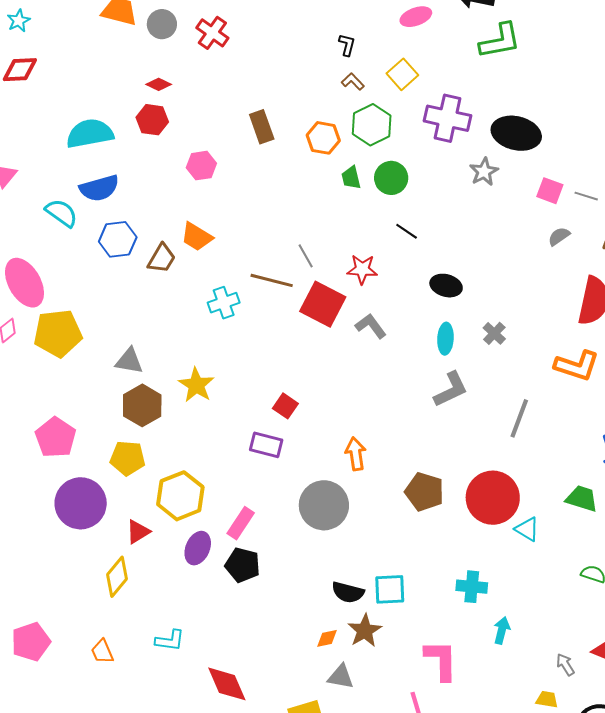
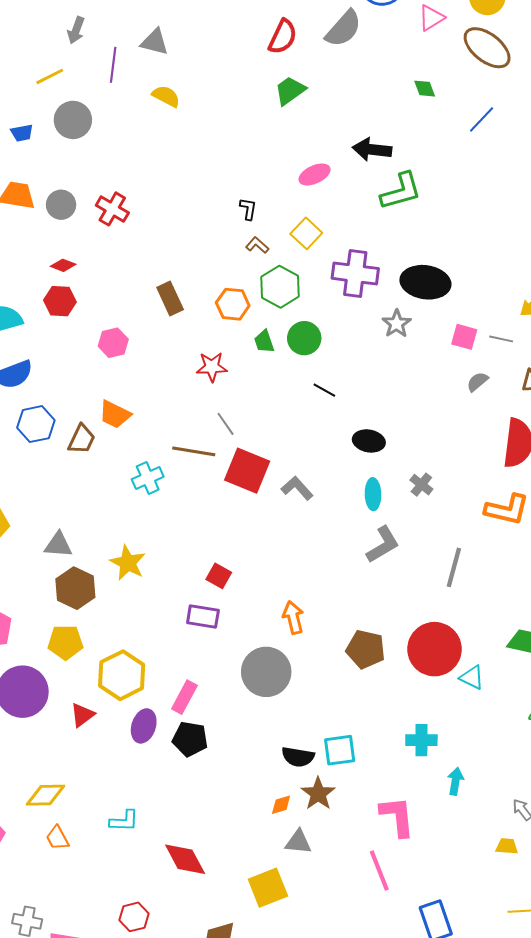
red star: (362, 269) -> (212, 367), moved
yellow diamond: (117, 577) -> (46, 795), moved, turned 54

